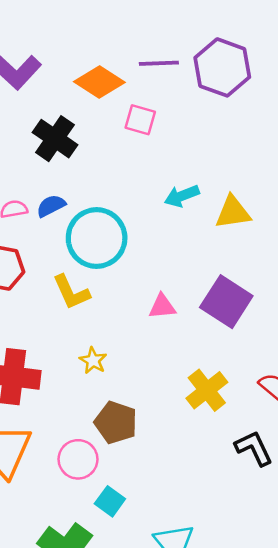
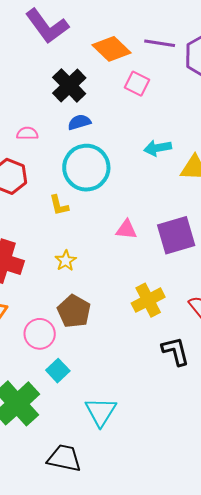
blue semicircle: (51, 206) -> (79, 122), moved
yellow L-shape: (71, 292) -> (59, 205), size x0.7
purple square: (226, 302) -> (176, 235), turned 30

